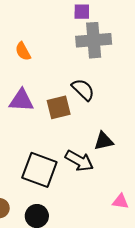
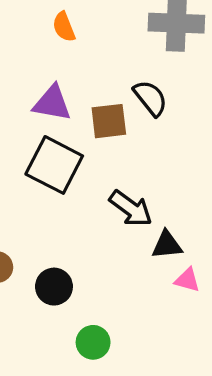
black triangle: (104, 141) -> (167, 245), moved
black square: (39, 170) -> (54, 165), moved

